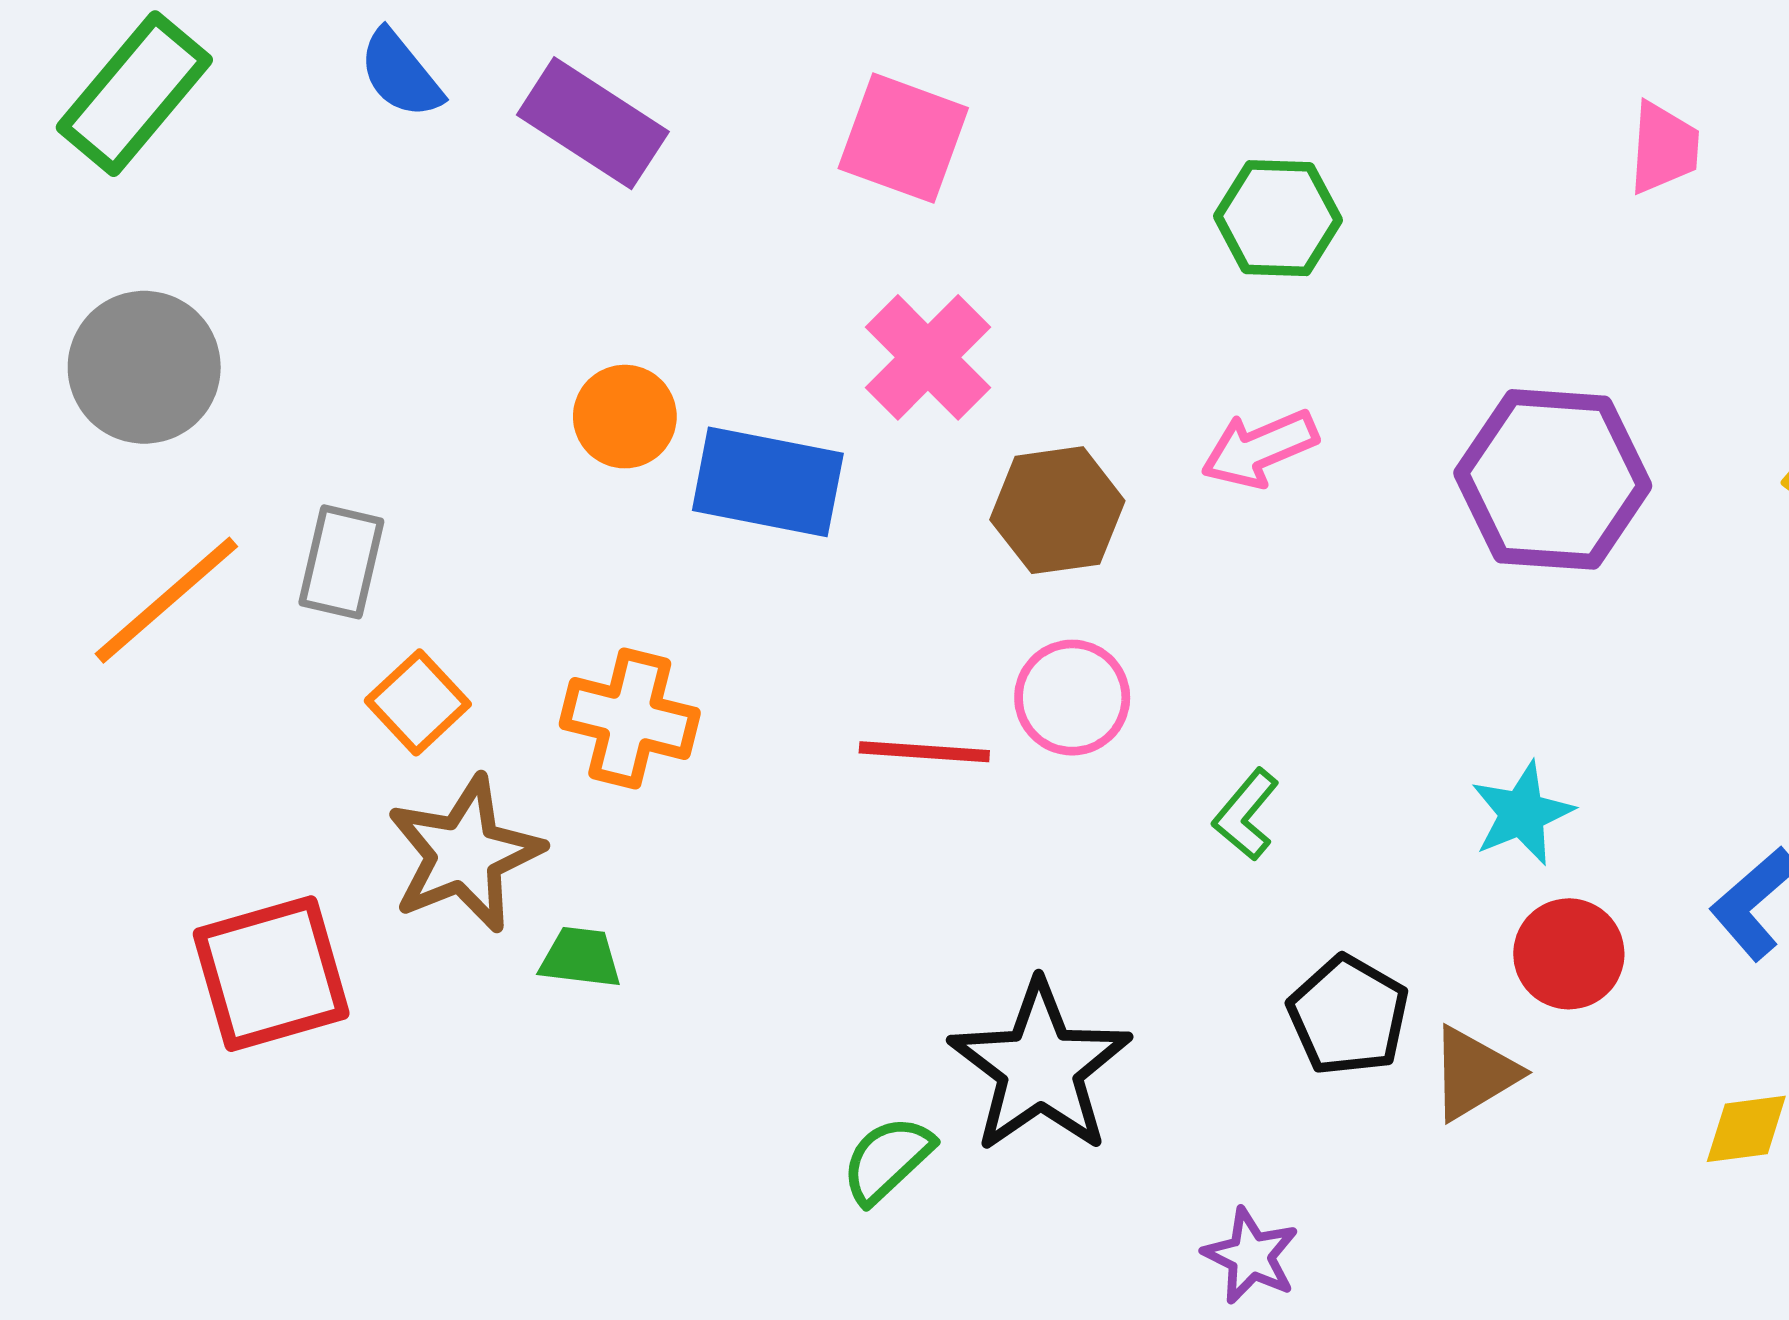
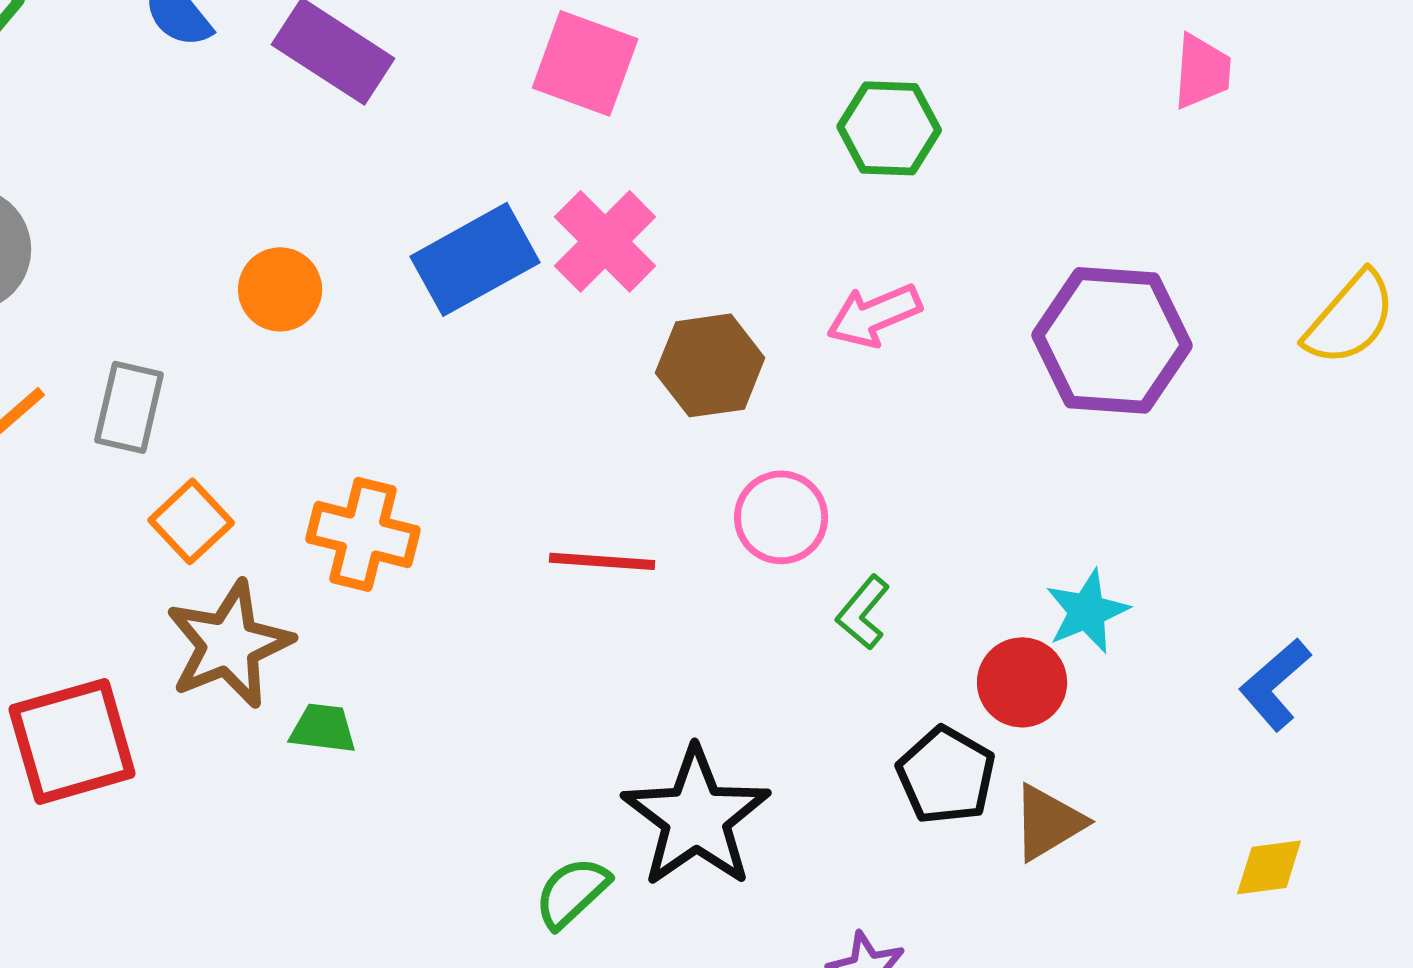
orange circle: (625, 417) -> (280, 289), moved
blue rectangle: (768, 482) -> (475, 259), moved, turned -40
pink circle: (1072, 698) -> (781, 517), moved
red circle: (1569, 954) -> (1022, 682), moved

